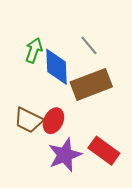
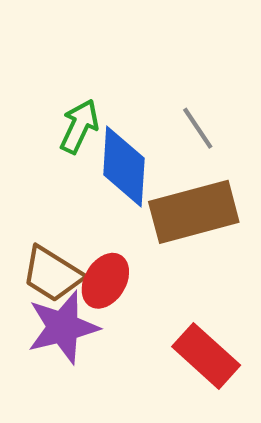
purple star: (65, 155) -> (63, 327), moved

